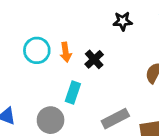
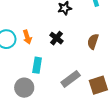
black cross: (94, 59) -> (56, 38), moved

